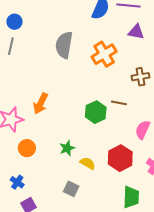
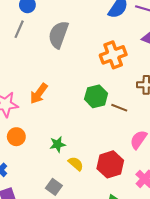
gray semicircle: (64, 45) -> (58, 35), moved
green hexagon: (96, 112) -> (96, 96), moved

